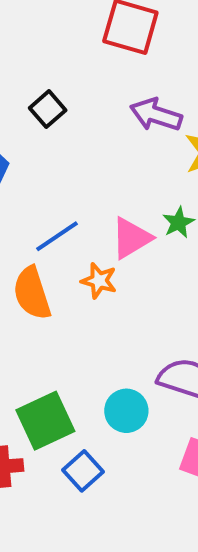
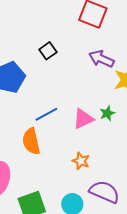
orange star: (99, 281) -> (81, 161), moved

